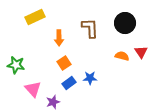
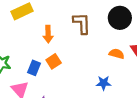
blue star: (90, 78) -> (104, 83), moved
blue rectangle: (69, 83) -> (34, 68), moved, turned -32

